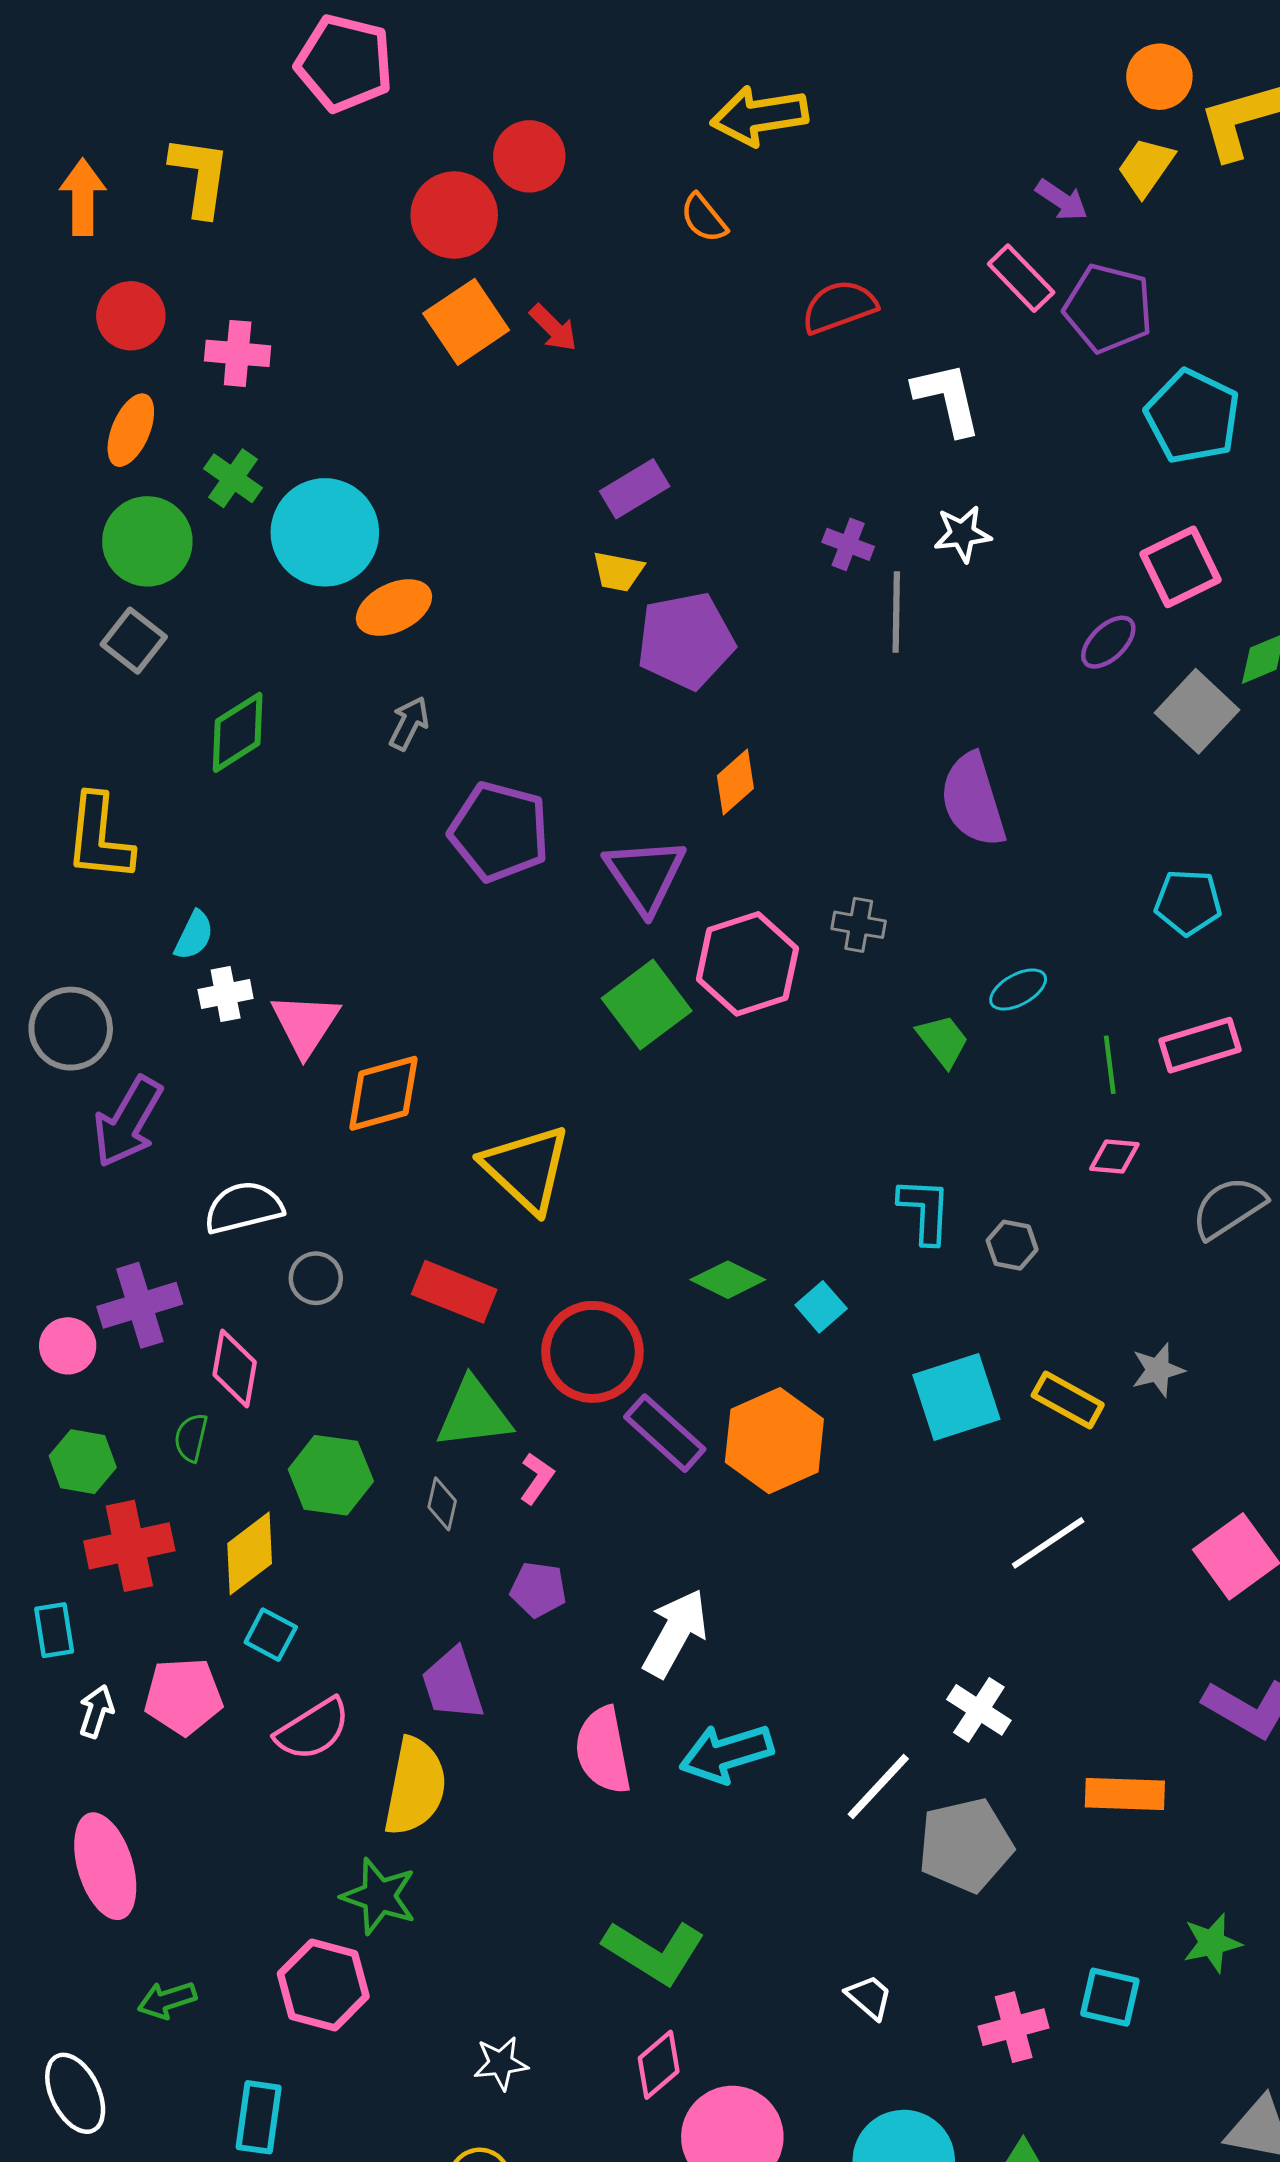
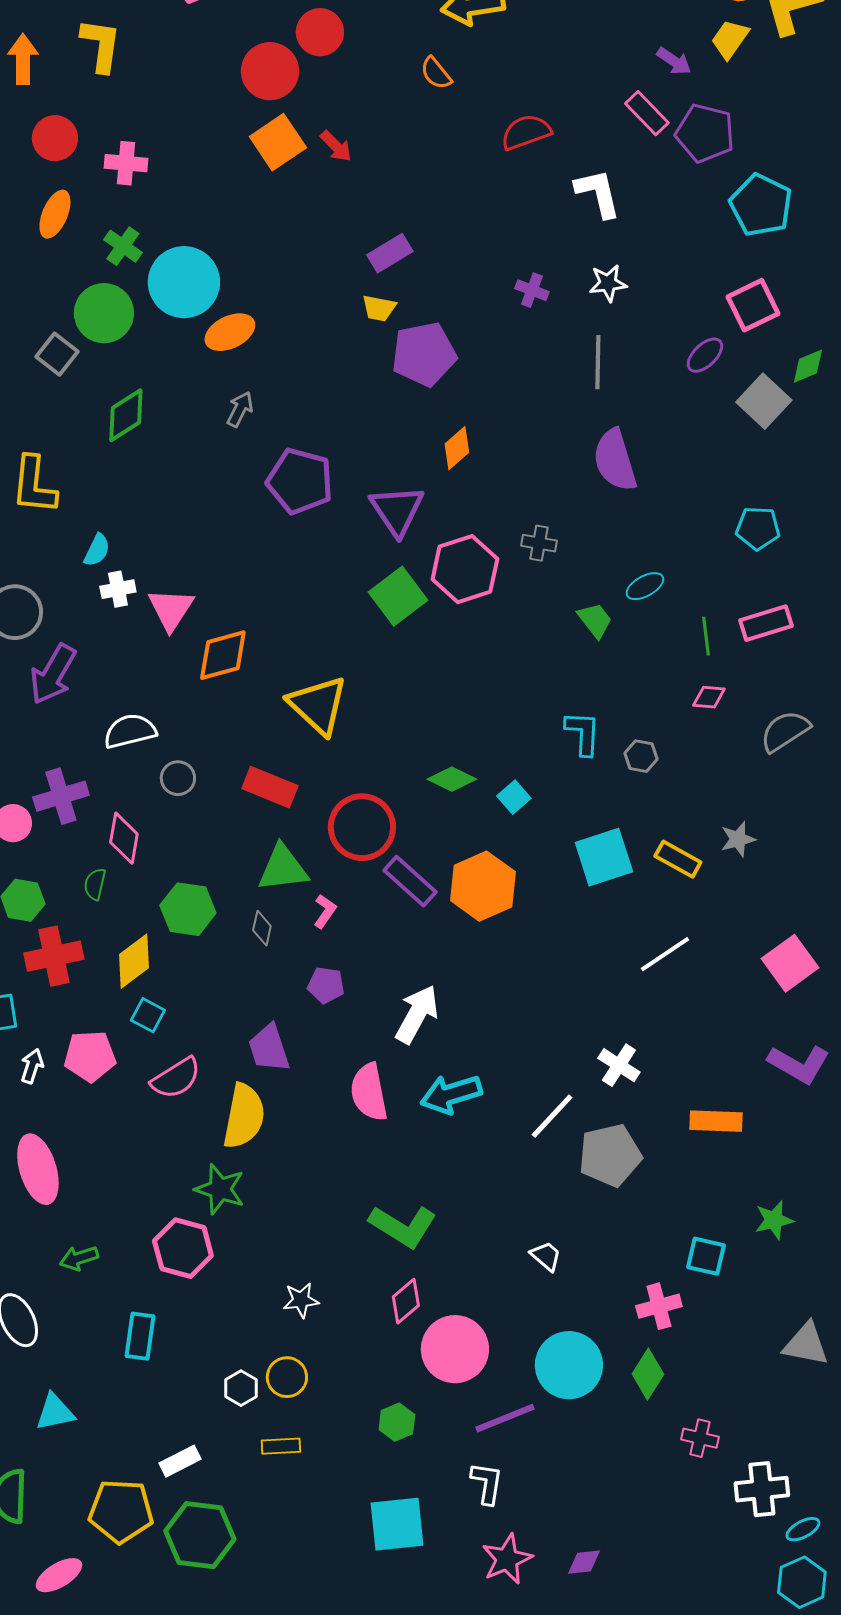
green circle: (147, 541) -> (104, 313), moved
gray line: (896, 612) -> (598, 362), moved
pink cross: (1014, 2027) -> (659, 1306), moved

